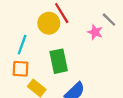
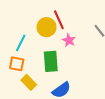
pink star: (95, 32) -> (69, 40), moved

